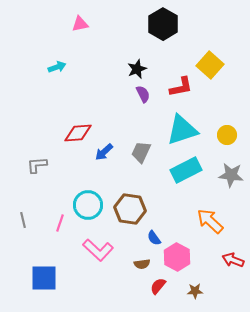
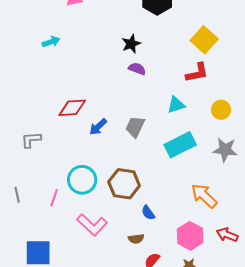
red L-shape: (181, 87) -> (197, 73), moved
purple semicircle: (143, 94) -> (137, 69), turned -42
cyan triangle: (182, 130) -> (176, 105), size x0.6
pink hexagon: (177, 257) -> (190, 236), moved

